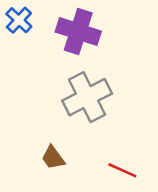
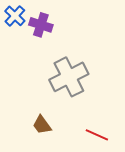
purple cross: (78, 32) -> (41, 25), moved, size x0.7

